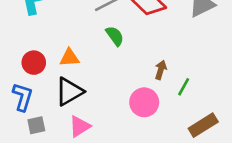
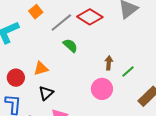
green line: (184, 87) -> (128, 72), turned 32
black triangle: (69, 92) -> (46, 93), size x0.7

